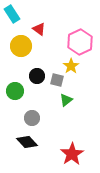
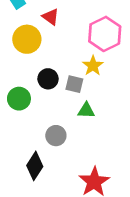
green triangle: (66, 100) -> (86, 110), turned 40
gray circle: (32, 118) -> (56, 136), moved
black diamond: (27, 142) -> (35, 166), turned 75

